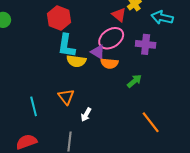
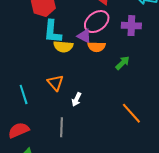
orange line: (151, 122) -> (131, 113), moved

